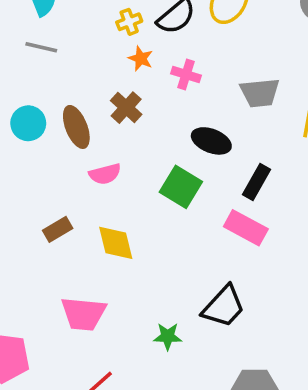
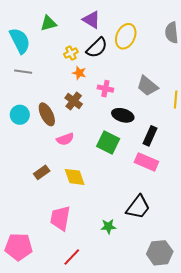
pink cross: (186, 75) -> (105, 89), moved
gray trapezoid: (260, 93) -> (147, 86), turned 50
pink trapezoid: (83, 314) -> (60, 218), turned 100

